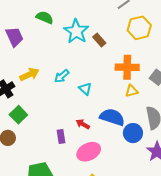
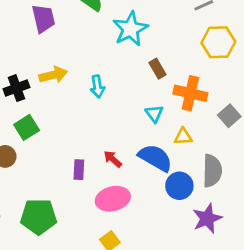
brown rectangle: (99, 40) -> (157, 69), moved
cyan arrow: (62, 76) -> (97, 87), turned -70
cyan triangle: (85, 89) -> (154, 114), moved
yellow triangle: (132, 91) -> (183, 137), moved

